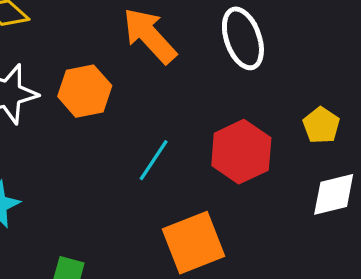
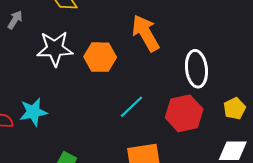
white ellipse: (243, 38) -> (196, 69), moved

